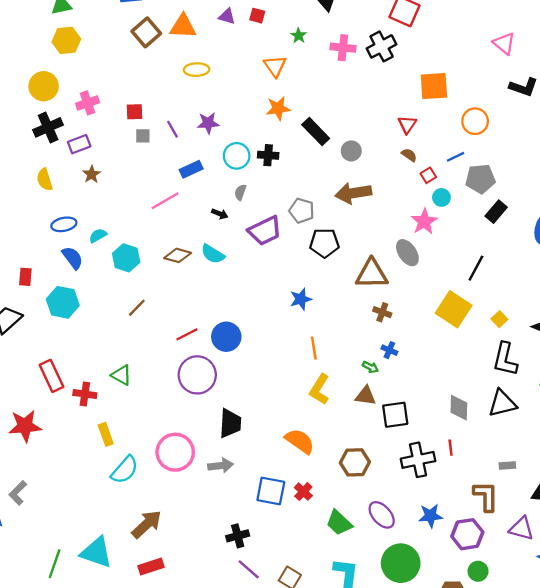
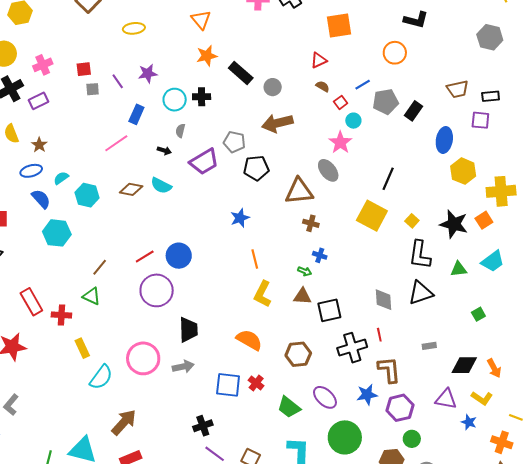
orange circle: (475, 121) -> (395, 53), moved
red triangle: (407, 124) -> (319, 60), turned 36
blue rectangle: (191, 169) -> (136, 114), turned -36
brown star: (92, 174) -> (39, 145), moved
black rectangle: (496, 212) -> (413, 111), moved
cyan hexagon: (63, 302) -> (57, 233), moved
brown line: (137, 308) -> (100, 267), moved
brown L-shape: (486, 496) -> (389, 370), moved

